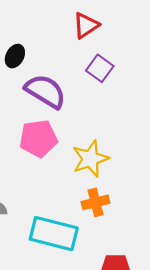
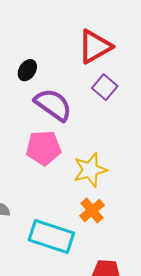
red triangle: (86, 25) -> (95, 47), size x1.4
orange cross: (96, 202) -> (92, 210), turned -30

